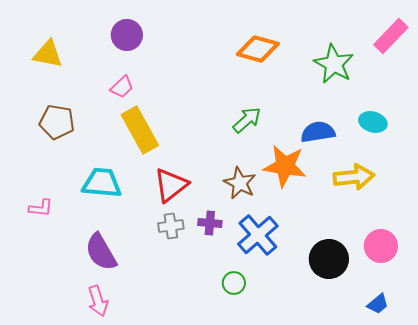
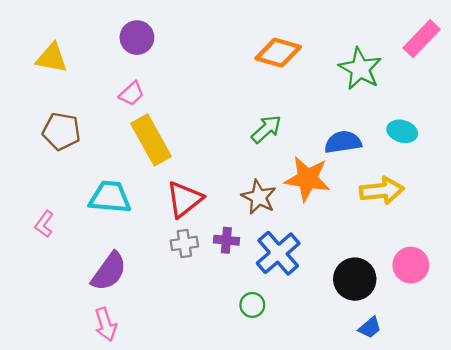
pink L-shape: (41, 208) -> (44, 224), turned 120
purple semicircle: (101, 252) -> (109, 272), turned -114
blue trapezoid: (378, 304) -> (370, 328), moved

